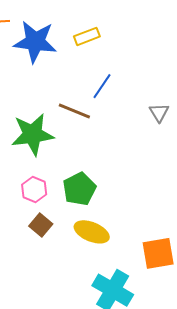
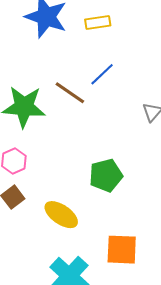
green pentagon: (79, 189) -> (106, 175), moved

